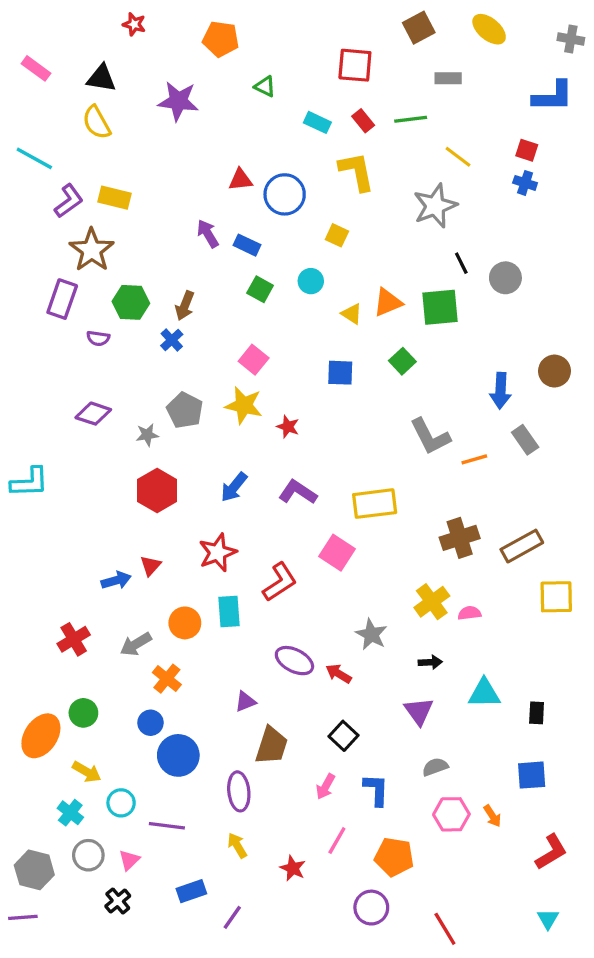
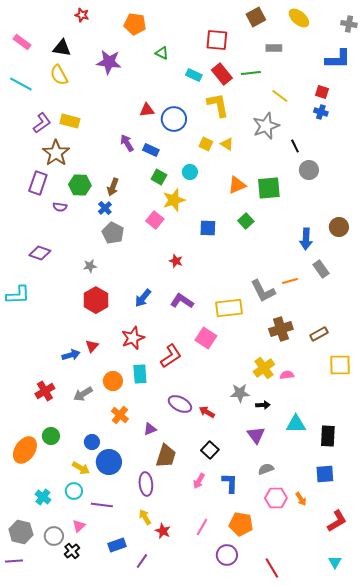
red rectangle: (363, 121) -> (222, 74), size x1.5
cyan line: (34, 158) -> (21, 84), moved
black line: (461, 263) -> (295, 146), moved
yellow triangle: (352, 314) -> (227, 144), moved
yellow star: (244, 405) -> (174, 200), moved, turned -30
gray pentagon: (185, 410) -> (113, 233), moved
purple diamond: (93, 414) -> (40, 253), moved
gray L-shape: (430, 436) -> (263, 291), moved
brown rectangle: (522, 546) -> (319, 334), size x0.7
gray star: (371, 634) -> (240, 393), moved, turned -30
orange cross: (167, 679) -> (120, 415), moved
black rectangle: (537, 713) -> (328, 436), size x1.5
yellow arrow: (87, 772) -> (81, 468), moved
pink line: (337, 840) -> (202, 527), moved
gray circle: (88, 855) -> (54, 536), moved
red star: (293, 868) -> (163, 531), moved

